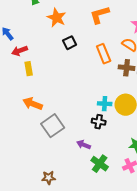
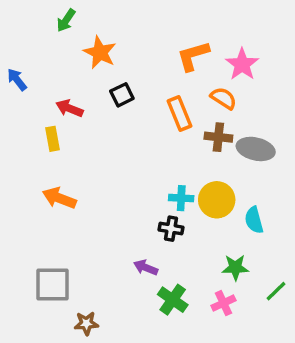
orange L-shape: (100, 15) -> (193, 56), moved
red arrow: (20, 51) -> (69, 108), moved, turned 42
gray square: (53, 126) -> (52, 284), moved, turned 35

